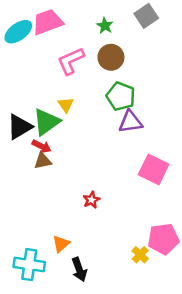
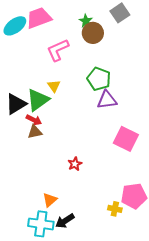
brown circle: (111, 57) -> (93, 33), moved
yellow cross: (140, 255) -> (115, 209), turned -32
cyan cross: (29, 265) -> (41, 224), moved
black arrow: (79, 269) -> (65, 221), turned 78

